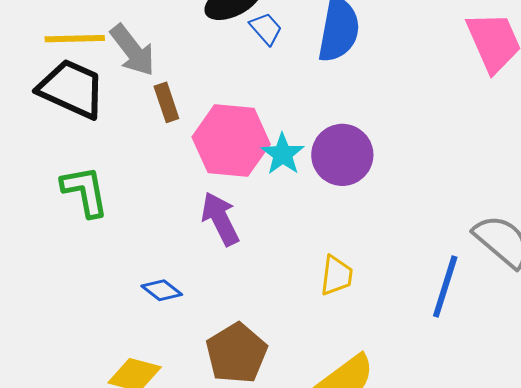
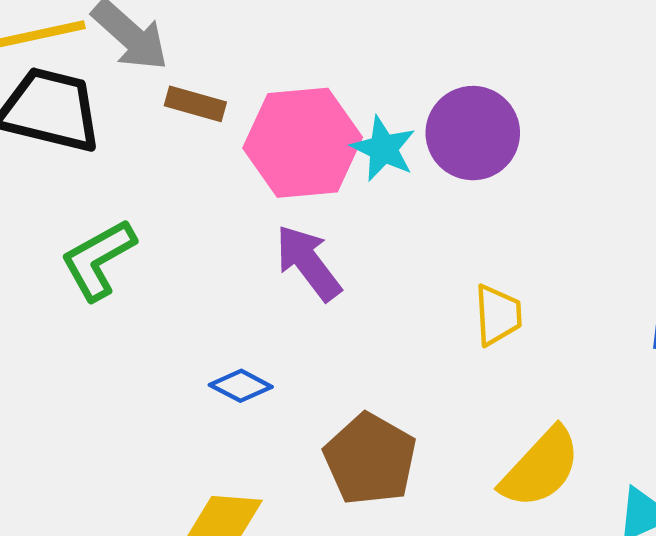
brown rectangle: (166, 102) -> (195, 104), turned -45
green L-shape: (85, 191) -> (98, 260), turned -98

